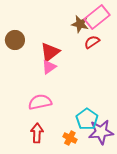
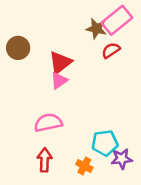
cyan pentagon: (87, 119) -> (105, 143), turned 30
purple star: (101, 132) -> (122, 159), size x0.7

